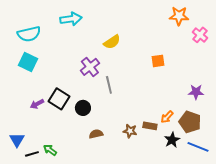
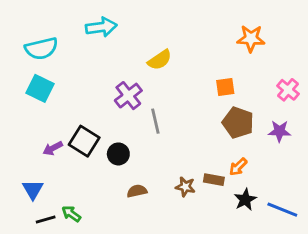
orange star: (179, 16) -> (251, 38), moved
pink cross: (200, 35) -> (288, 90), moved
brown pentagon: (190, 122) -> (238, 123), moved
blue triangle: (17, 140) -> (33, 190), moved

